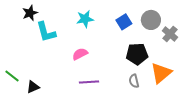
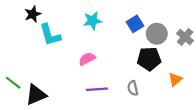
gray circle: (151, 20) -> (157, 34), moved
orange triangle: (161, 73) -> (175, 79), size x0.6
gray semicircle: (134, 81) -> (133, 88), moved
black triangle: (33, 87) -> (36, 95), size x1.5

